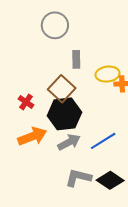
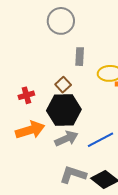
brown square: (62, 89) -> (63, 85), size x0.6
red cross: (26, 102) -> (26, 95), turned 35

